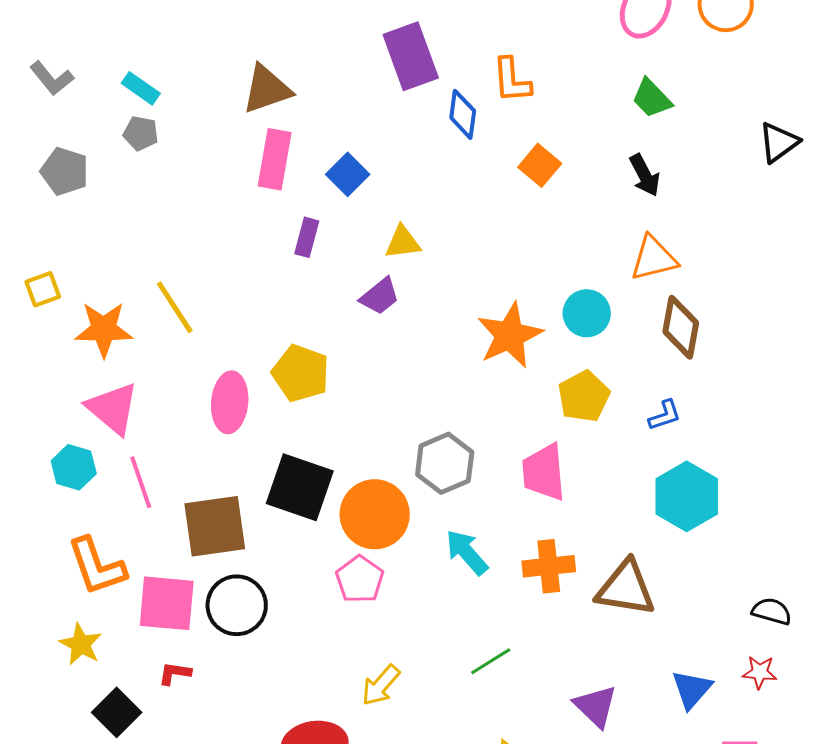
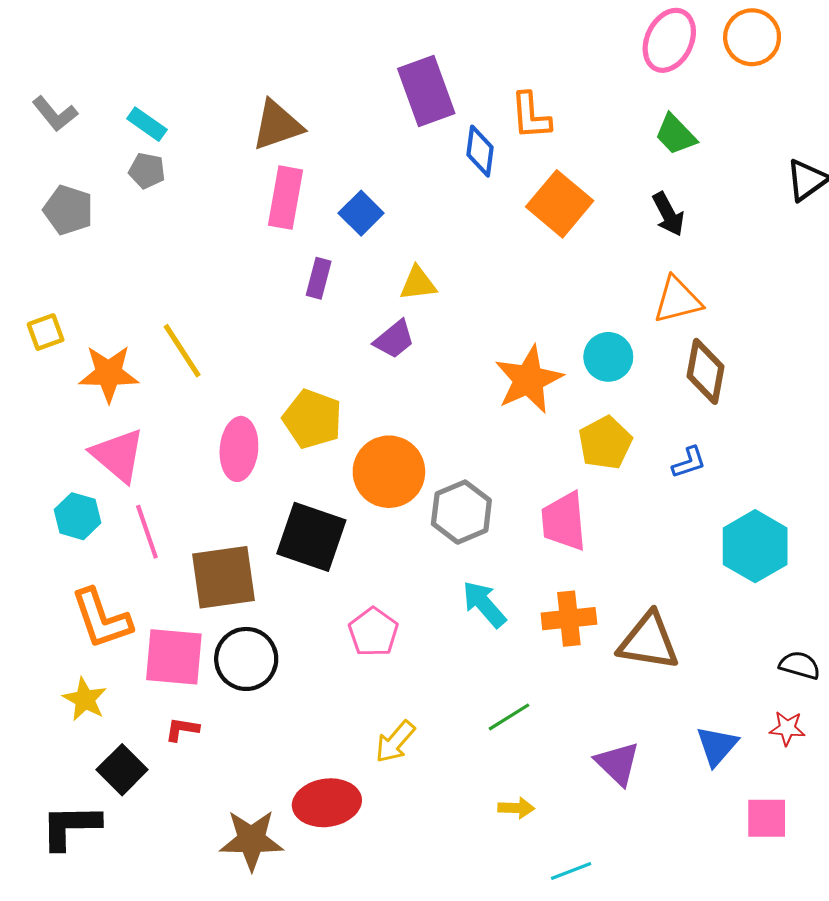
orange square: (540, 165) -> (560, 204), size x1.5
cyan hexagon: (687, 496) -> (755, 546), moved
orange circle: (375, 514) -> (389, 472), moved

